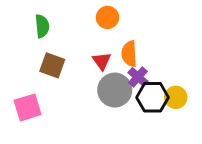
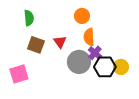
orange circle: (107, 17) -> (82, 16), moved
red triangle: (102, 61) -> (60, 42), moved

